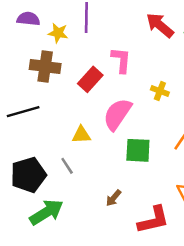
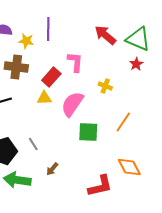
yellow triangle: (81, 135) -> (44, 98), moved
brown arrow: (113, 198) -> (52, 169), moved
green arrow: (46, 212) -> (17, 180), turned -140

